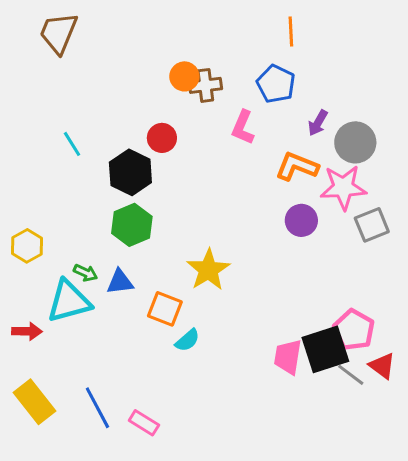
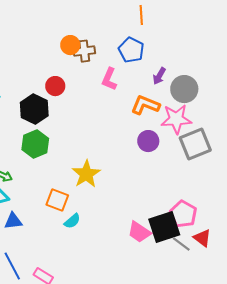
gray square: (372, 225) -> (195, 144), size x1.4
blue triangle: (120, 282) -> (13, 221), moved
pink trapezoid: (288, 357) -> (139, 232), turned -65

